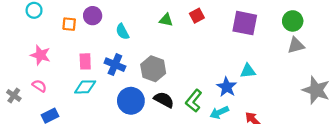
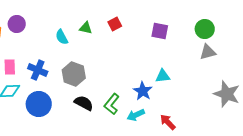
purple square: (245, 23) -> (160, 31), size x0.7
cyan semicircle: (122, 32) -> (62, 37), moved
blue circle: (131, 101) -> (39, 104), moved

